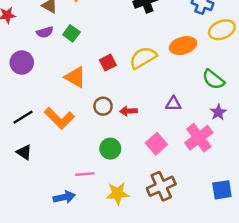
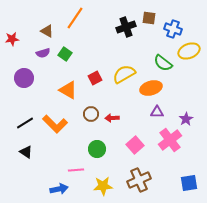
orange ellipse: (183, 46) -> (151, 88), moved
green semicircle: (213, 79) -> (163, 63), moved
purple triangle: (173, 104) -> (157, 112), moved

